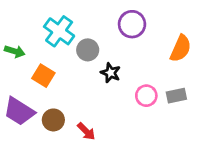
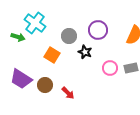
purple circle: (132, 24) -> (98, 30), moved
cyan cross: (59, 31) -> (35, 23), moved
orange square: (43, 76) -> (52, 55), moved

